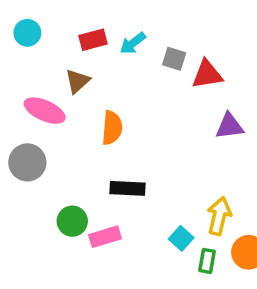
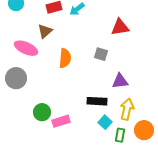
gray square: (174, 59) -> (101, 54), moved
purple triangle: (229, 126) -> (120, 81), moved
black rectangle: (128, 188) -> (97, 101), moved

